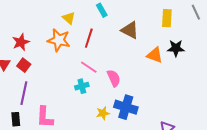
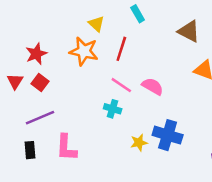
brown triangle: (130, 30) -> (189, 31), moved
pink semicircle: (114, 78) -> (153, 86), moved, turned -36
cyan cross: (82, 86) -> (113, 109), turned 32
purple line: (24, 93) -> (40, 118), turned 55

